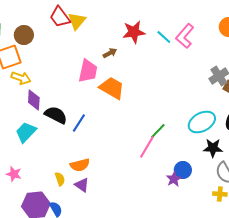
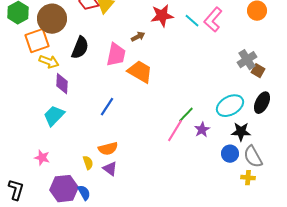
brown circle: (24, 35) -> (52, 19), size x1.5
black semicircle: (56, 115) -> (80, 48), moved, turned 85
blue circle: (183, 170) -> (230, 154), moved
purple star: (174, 179) -> (202, 130), moved

